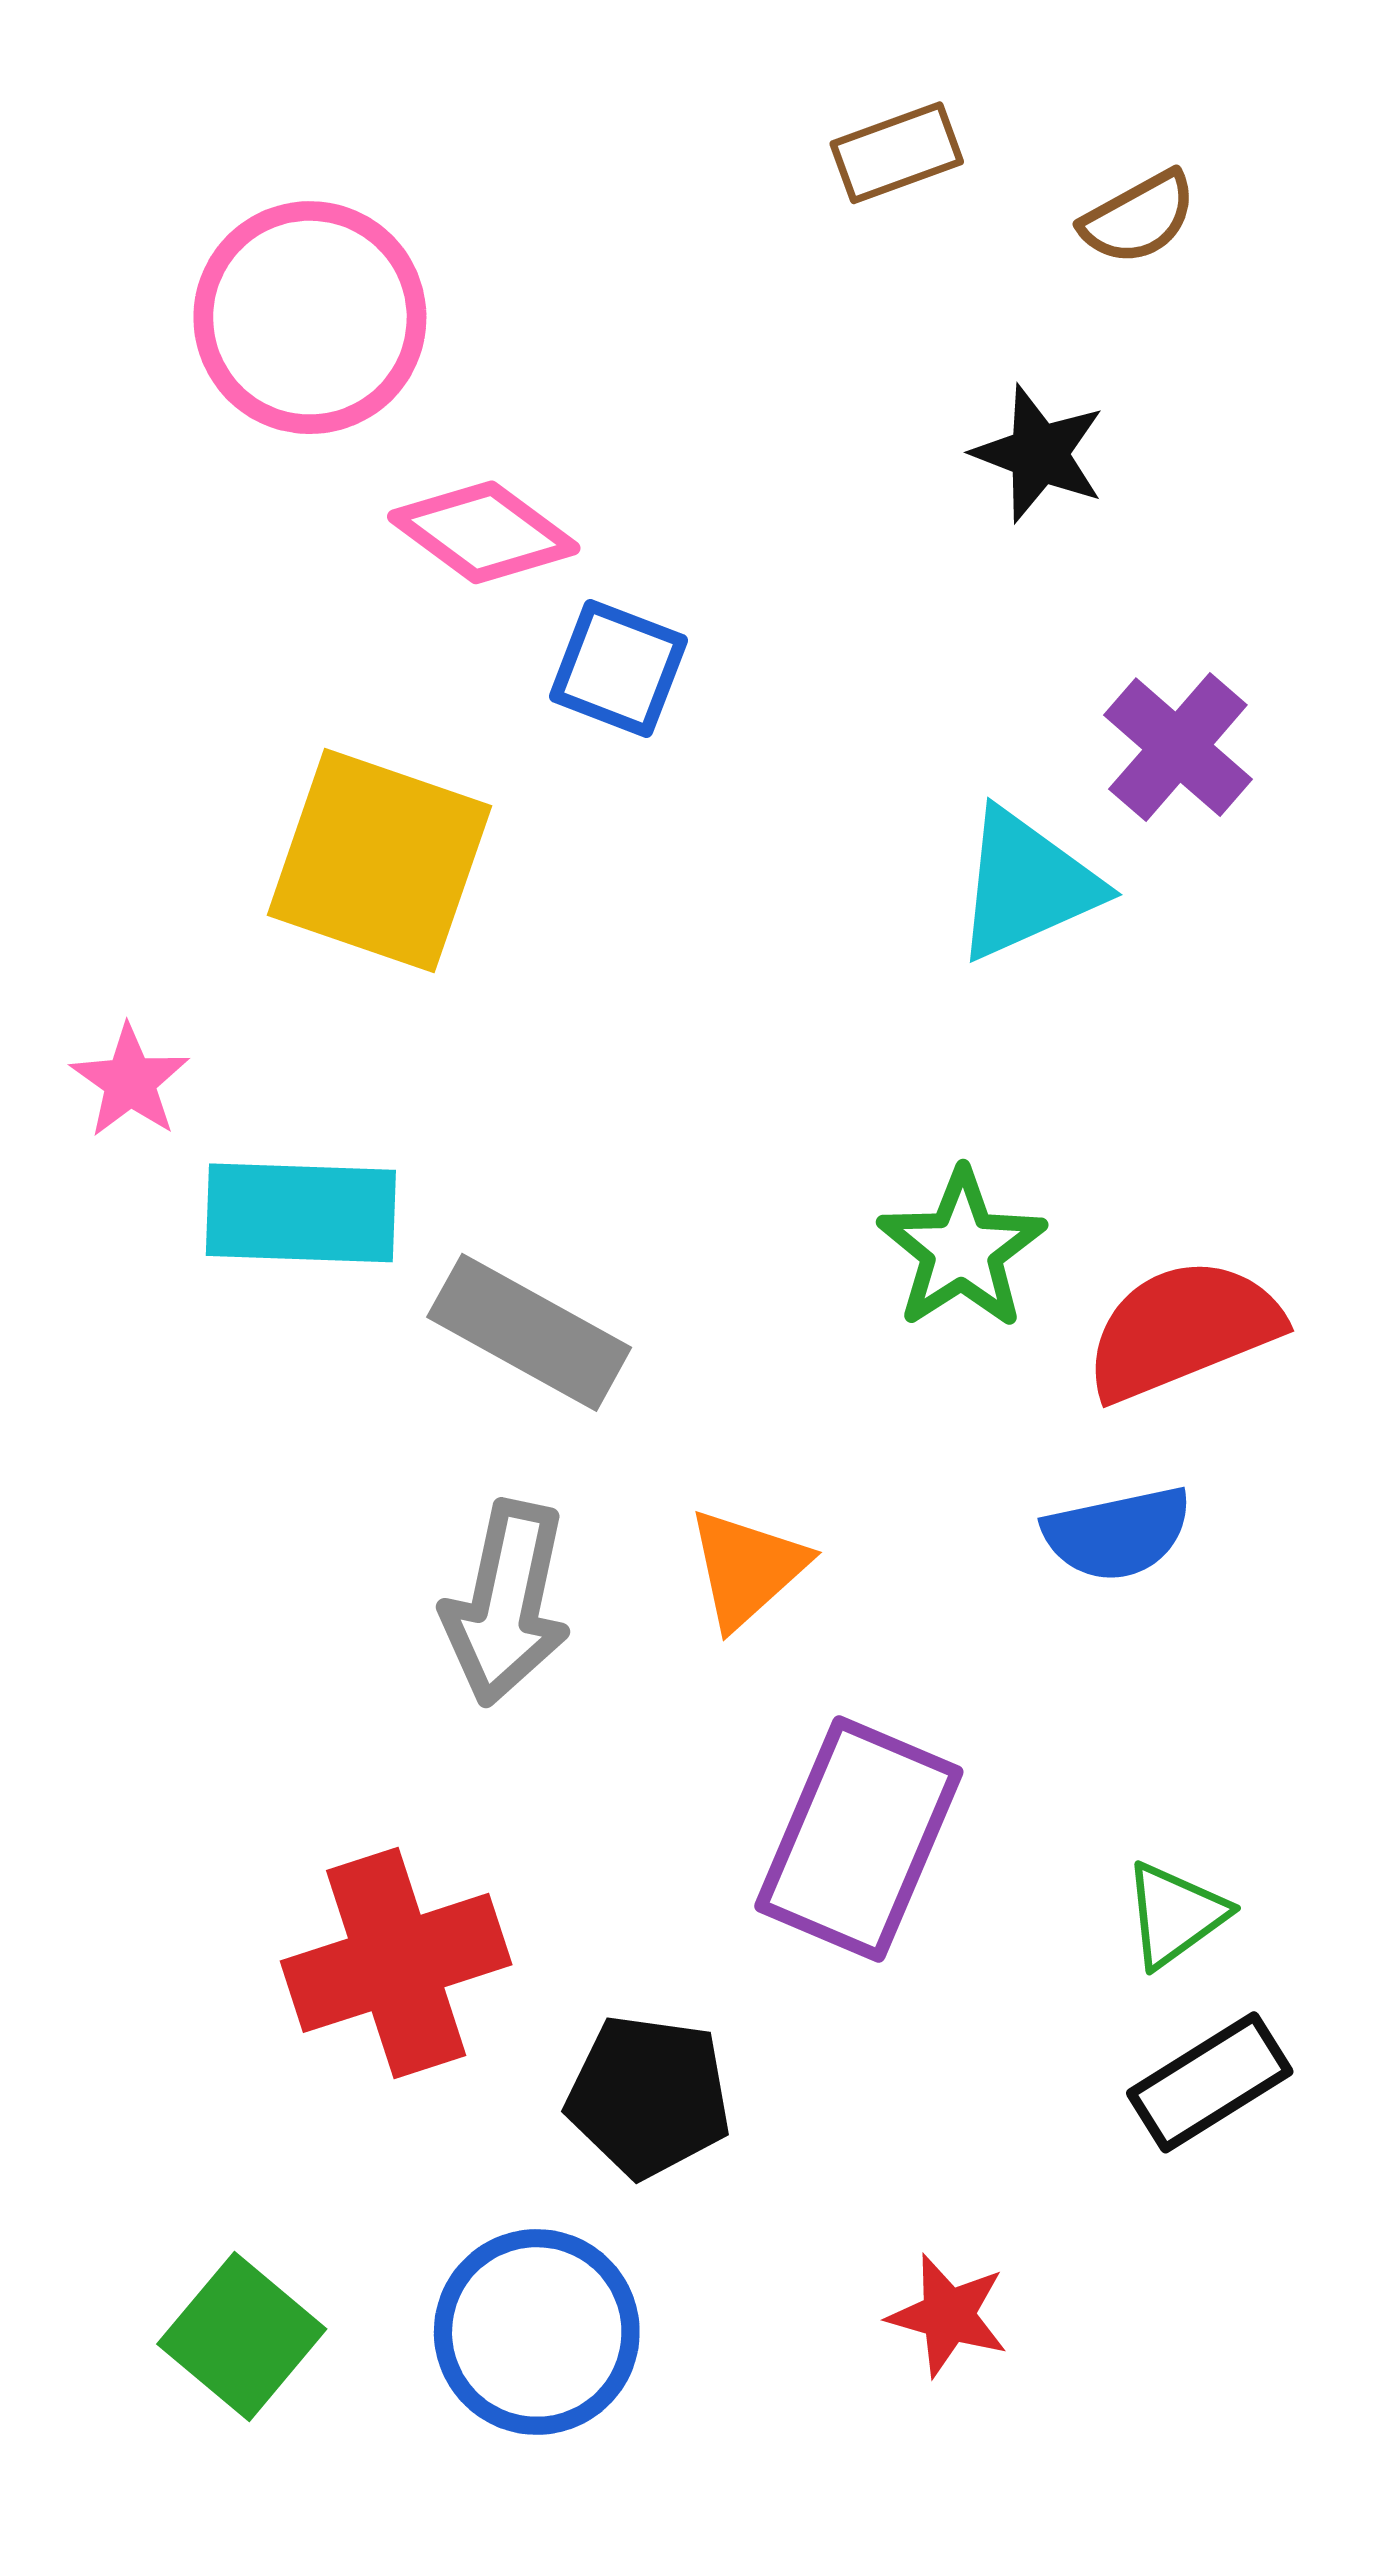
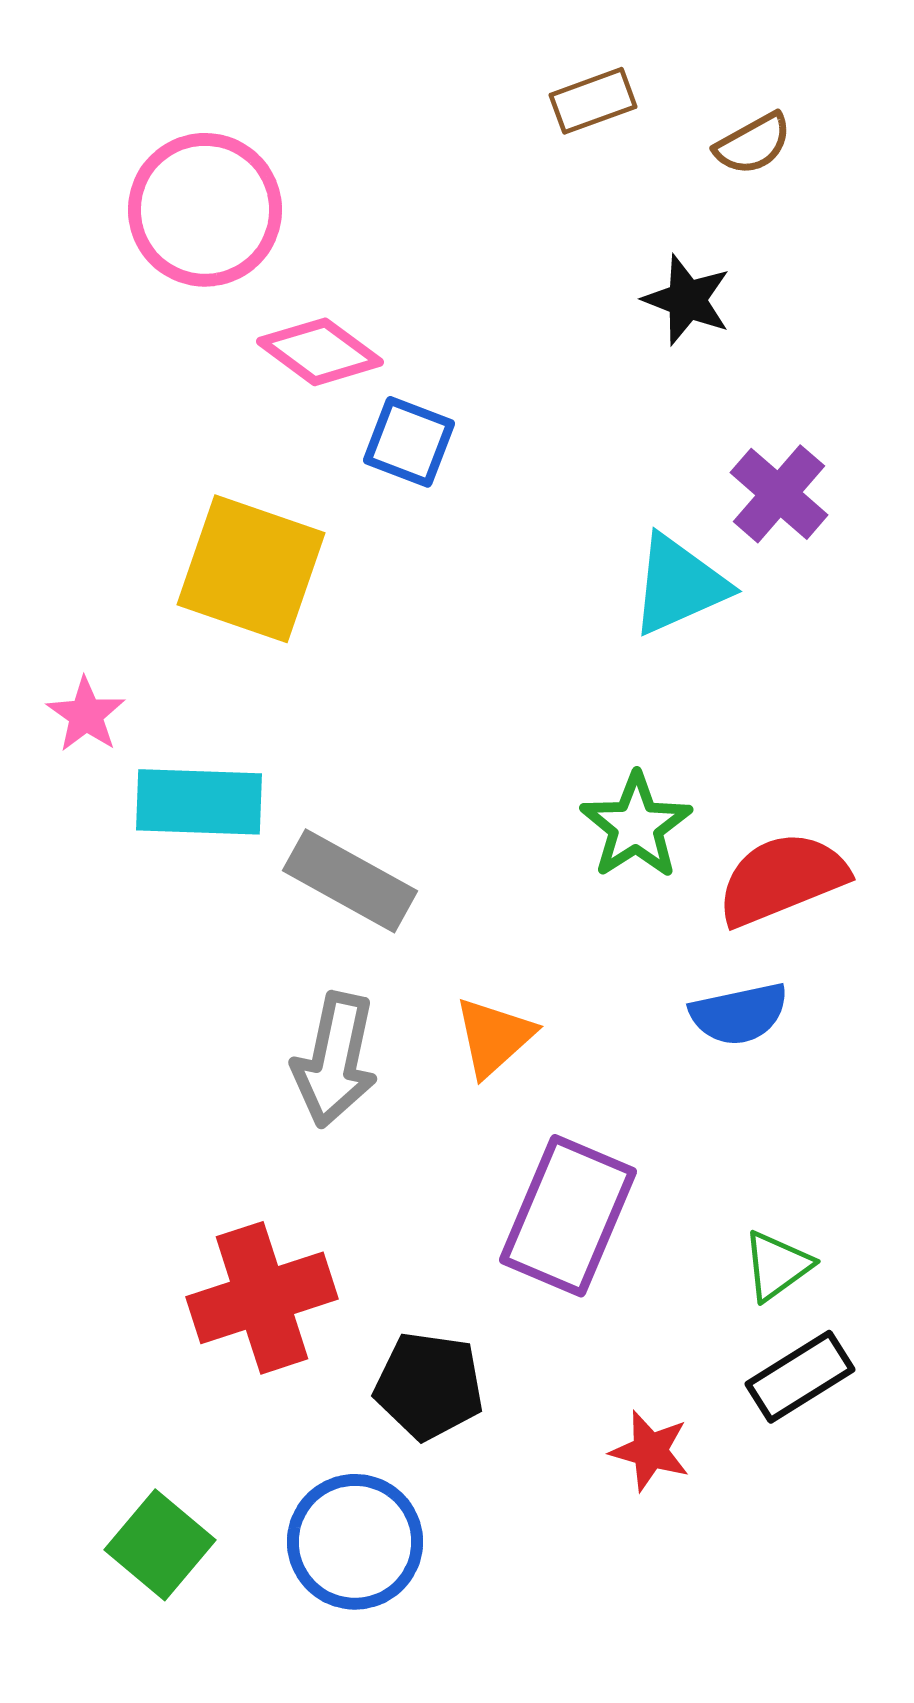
red star: (948, 2315) -> (650, 1451), moved

